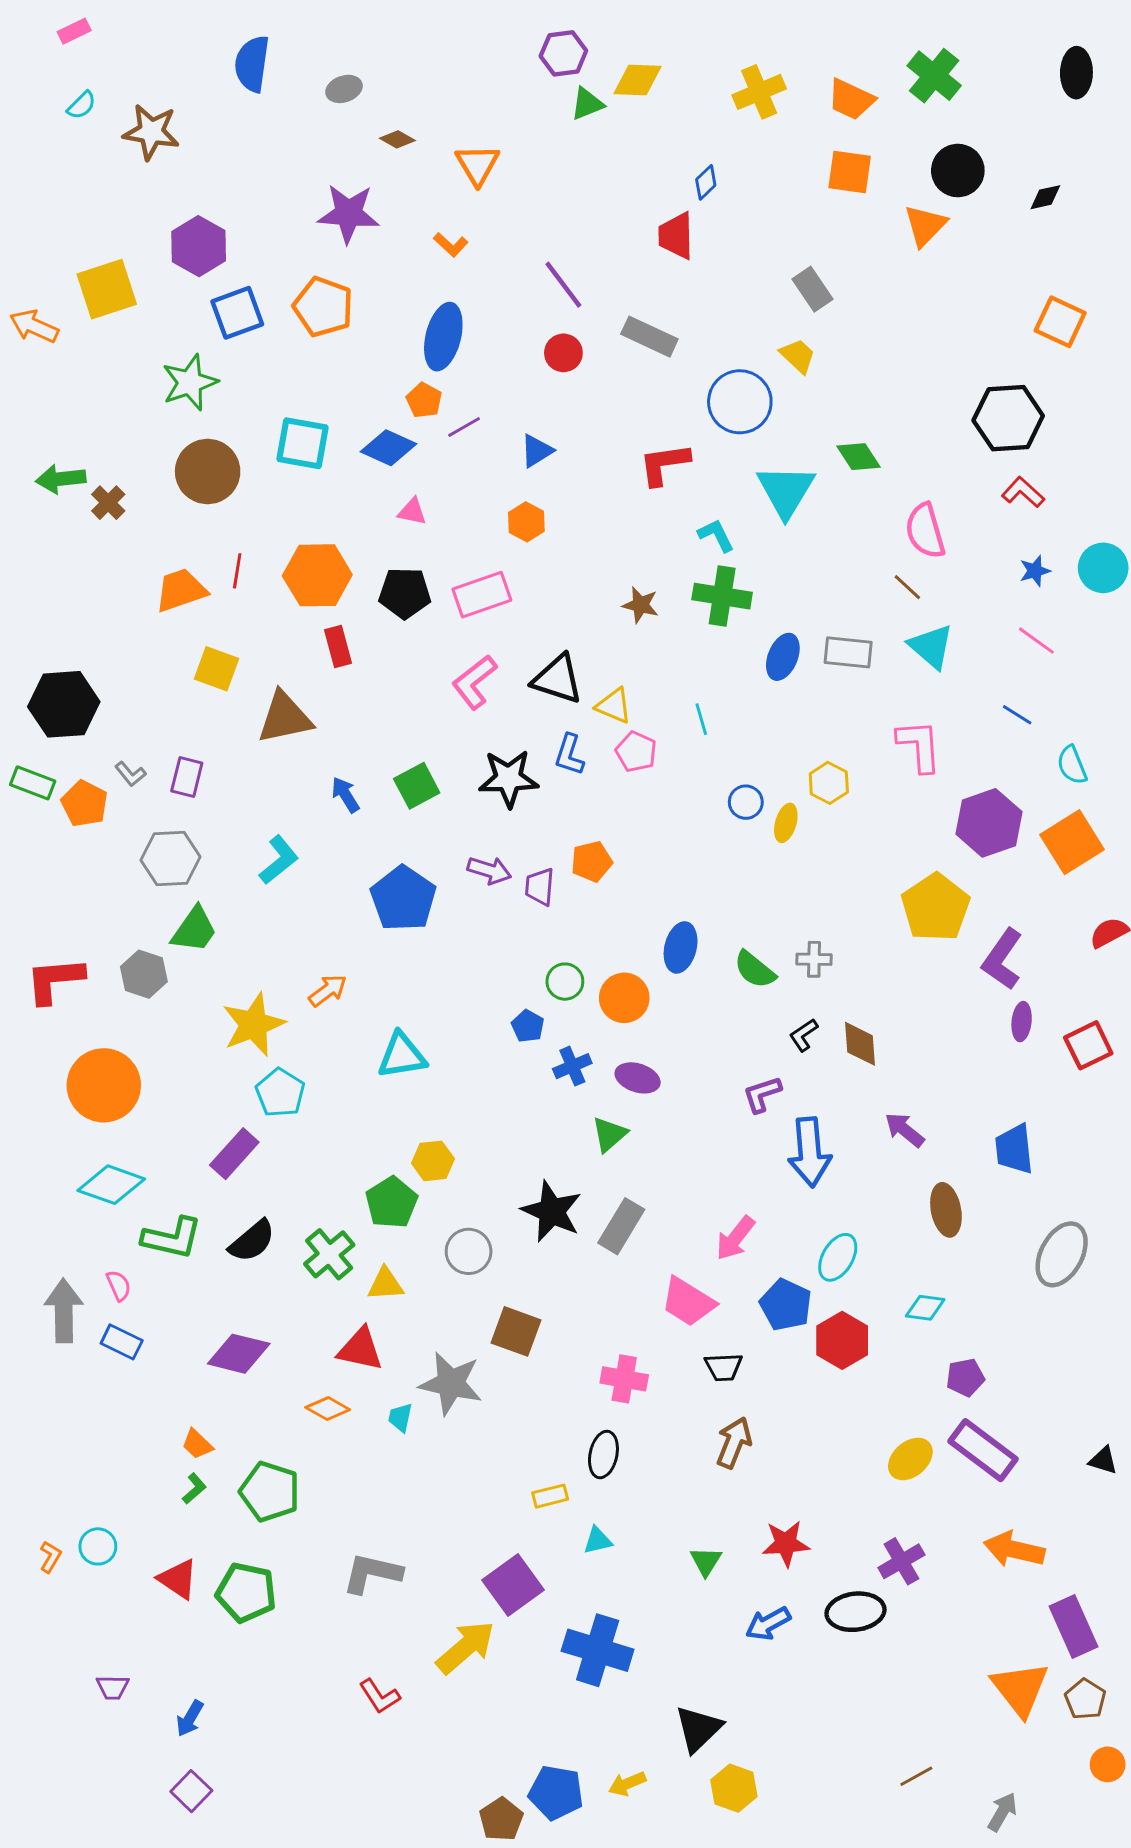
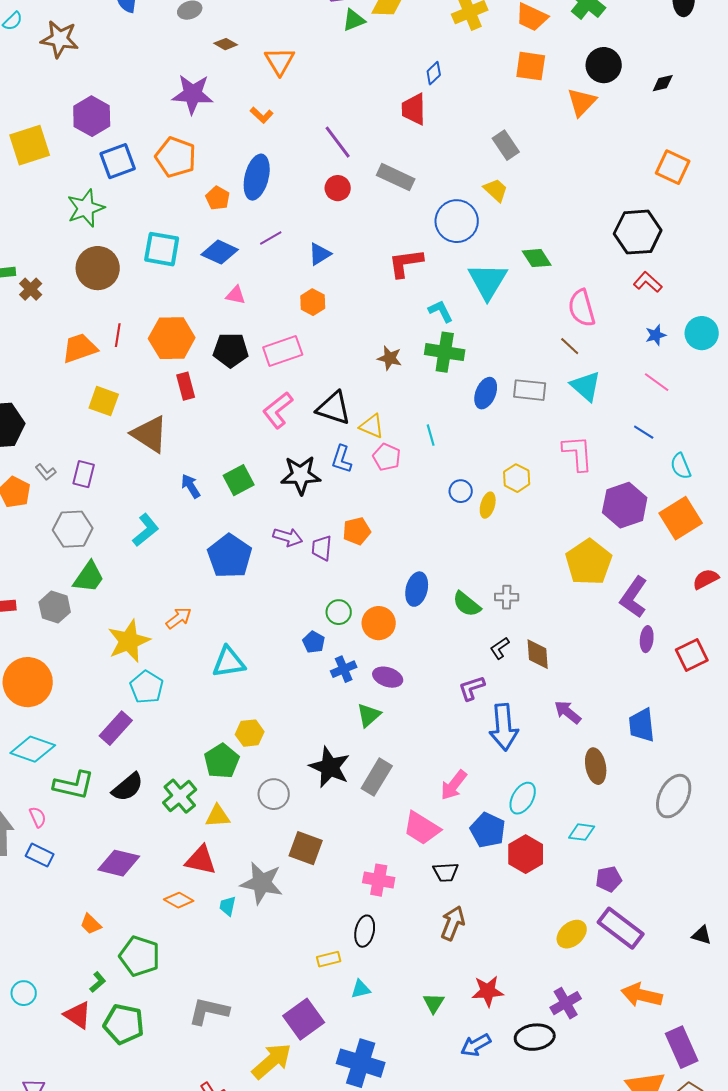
orange pentagon: (424, 400) -> (218, 198), moved
brown triangle: (285, 718) -> (150, 434), turned 45
green L-shape: (194, 1489) -> (98, 982), moved

